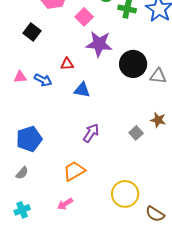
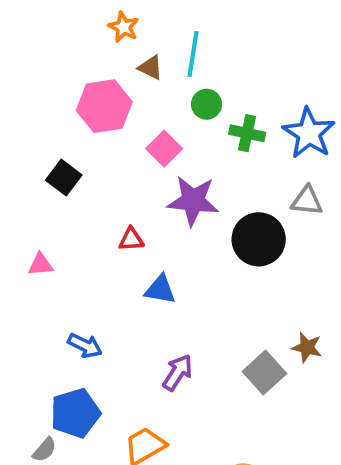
gray triangle: (158, 76) -> (307, 201), moved
blue arrow: (43, 80) -> (85, 346), moved
gray square: (136, 133) -> (264, 373), size x1.5
blue pentagon: (29, 139) -> (75, 413), moved

